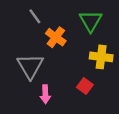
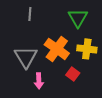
gray line: (35, 16) -> (30, 14), turned 40
orange cross: (56, 37) -> (57, 49), moved, size x1.4

